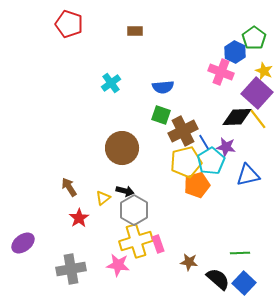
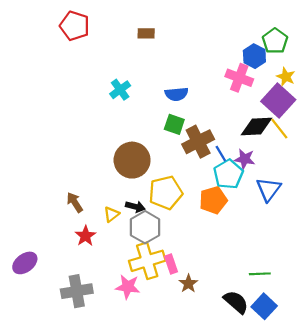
yellow pentagon: (186, 162) -> (166, 193), moved
blue triangle: (248, 175) -> (268, 189), turned -40
brown star: (189, 262) -> (188, 284), moved, turned 30

